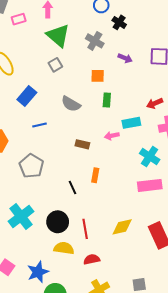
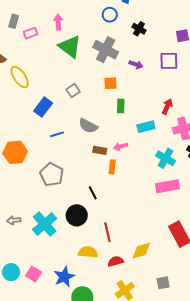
black cross: (119, 22) -> (139, 29), moved
gray cross: (95, 41) -> (106, 50), size x1.4
gray square: (55, 65) -> (73, 91), moved
red arrow: (155, 103) -> (167, 106), turned 140
gray semicircle: (71, 104) -> (88, 126), moved
pink arrow: (112, 136) -> (120, 146), moved
orange rectangle: (95, 175) -> (112, 167), moved
black circle: (58, 222) -> (77, 215), moved
yellow diamond: (122, 227) -> (141, 251), moved

